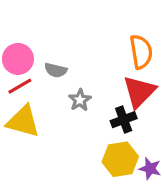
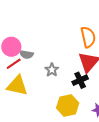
gray semicircle: (56, 70) -> (26, 54), moved
yellow hexagon: (120, 159) -> (68, 105), moved

